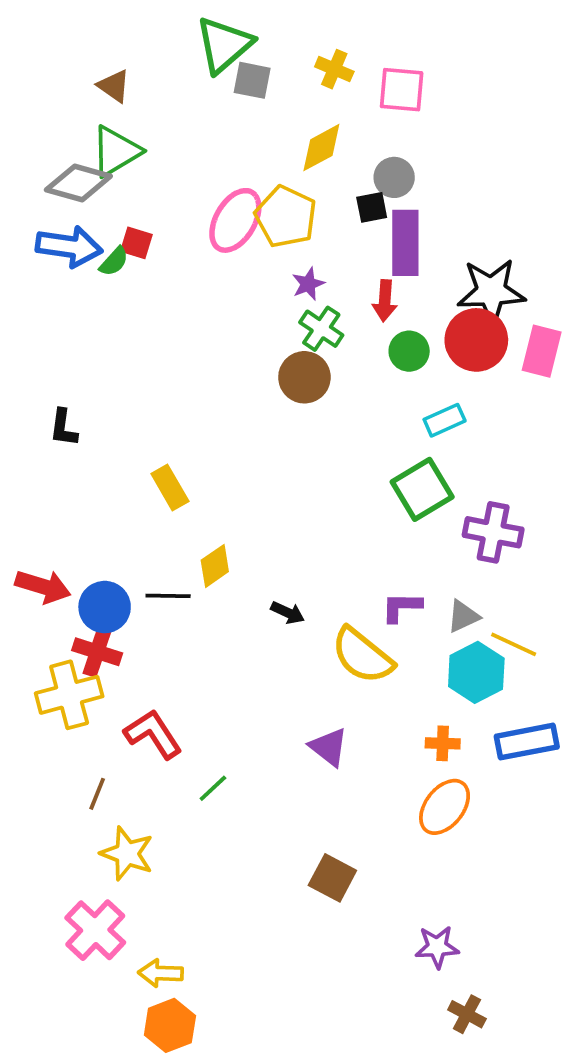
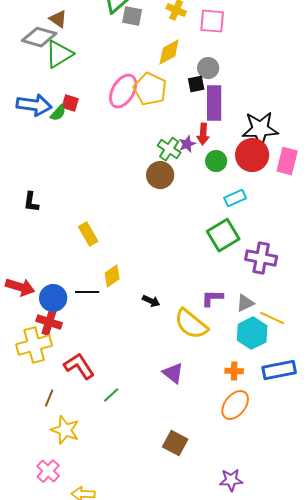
gray diamond: (78, 183) -> (39, 37), moved
purple star: (308, 284) -> (187, 144), moved
pink cross: (95, 930) -> (48, 471), size x0.7

